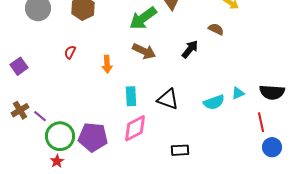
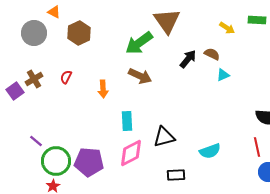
black arrow: (190, 49) -> (188, 59), moved
cyan triangle: (238, 93) -> (223, 75), moved
black triangle: (168, 99) -> (164, 137), moved, turned -35
cyan semicircle: (214, 102) -> (210, 151), moved
brown cross: (20, 110) -> (34, 79), moved

